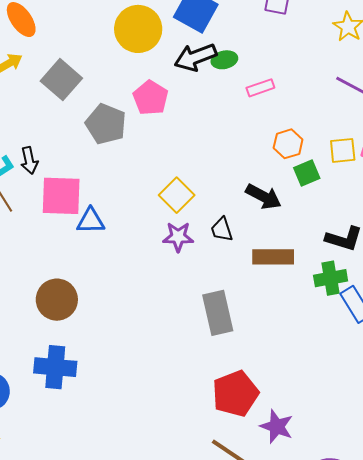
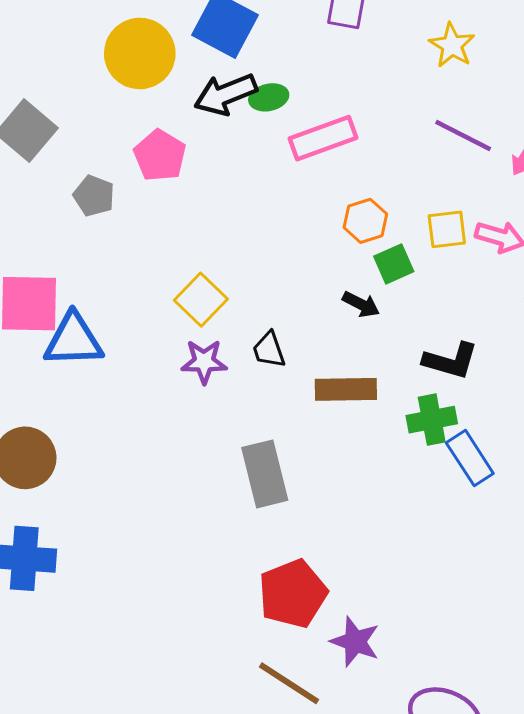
pink rectangle: (260, 88) -> (323, 138), size x1.6
gray pentagon: (106, 124) -> (94, 196), size x0.7
black arrow: (263, 197) -> (361, 304), moved, size x0.7
blue triangle: (91, 221) -> (73, 340), size x1.4

